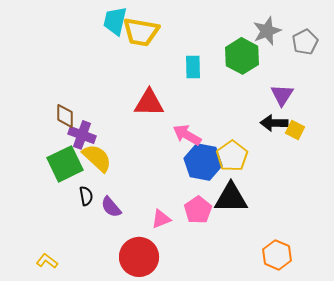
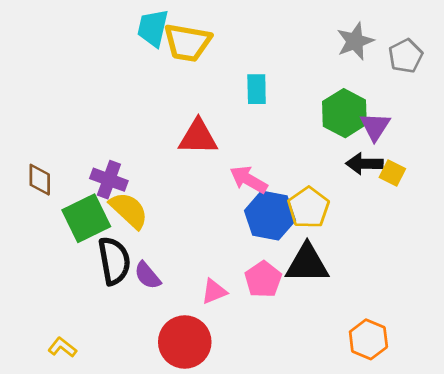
green hexagon: (242, 56) -> (344, 113), moved
brown diamond: (65, 116) -> (40, 180), moved
black semicircle: (86, 196) -> (114, 261), size x1.8

